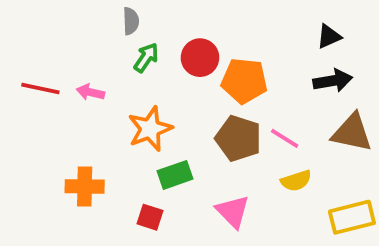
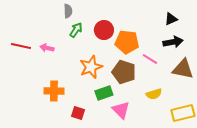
orange star: (150, 129) -> (91, 67), moved
pink line: (285, 138) -> (150, 59), moved
green rectangle: (175, 175) -> (104, 93), moved
orange cross: (85, 186) -> (54, 91), moved

